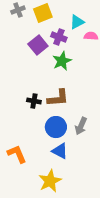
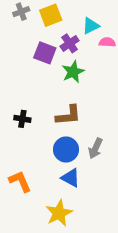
purple cross: (59, 37) -> (70, 43), turned 35
purple square: (38, 45) -> (45, 53), turned -30
black cross: (34, 101) -> (22, 119), moved

